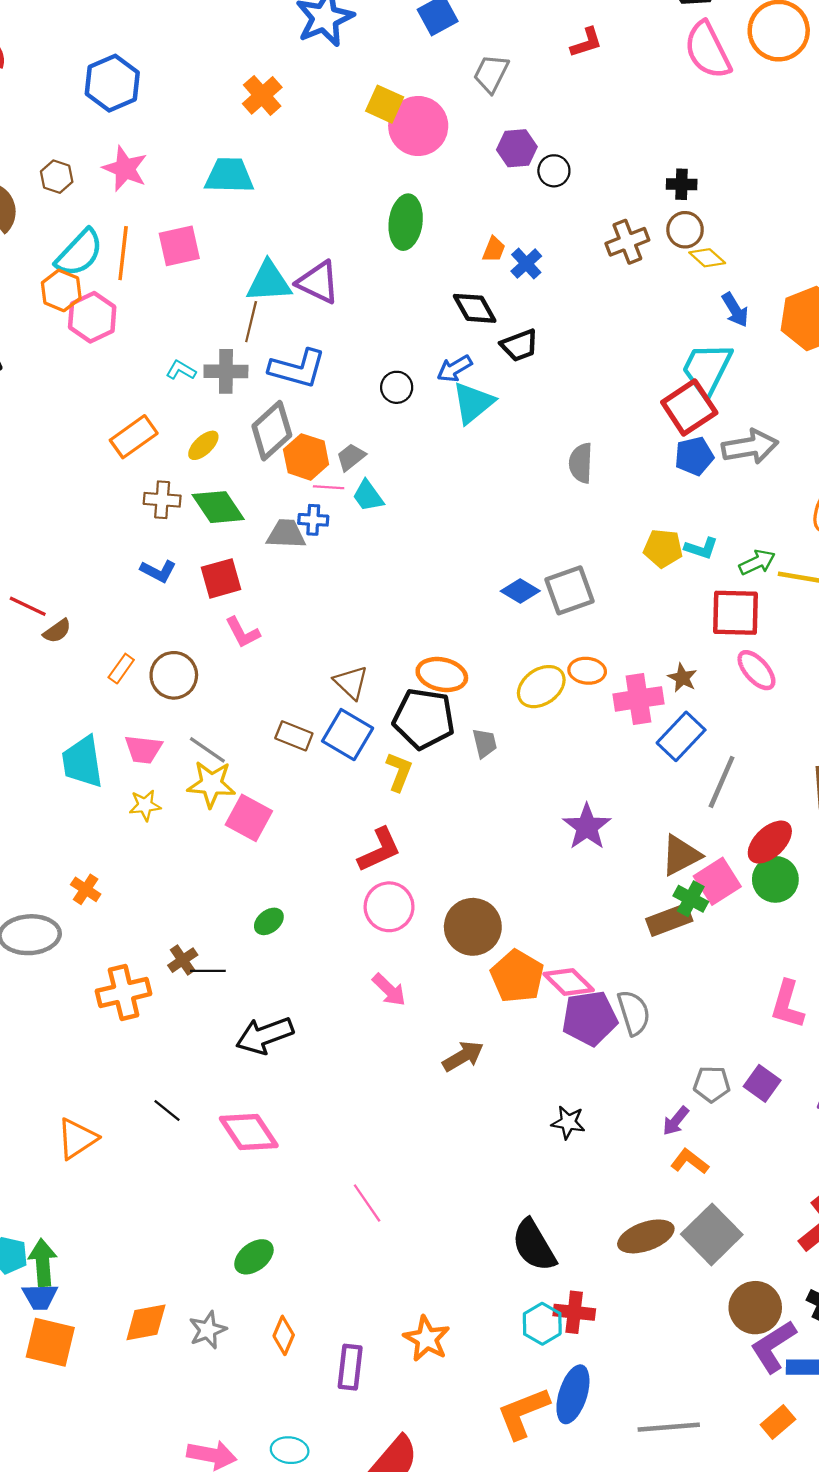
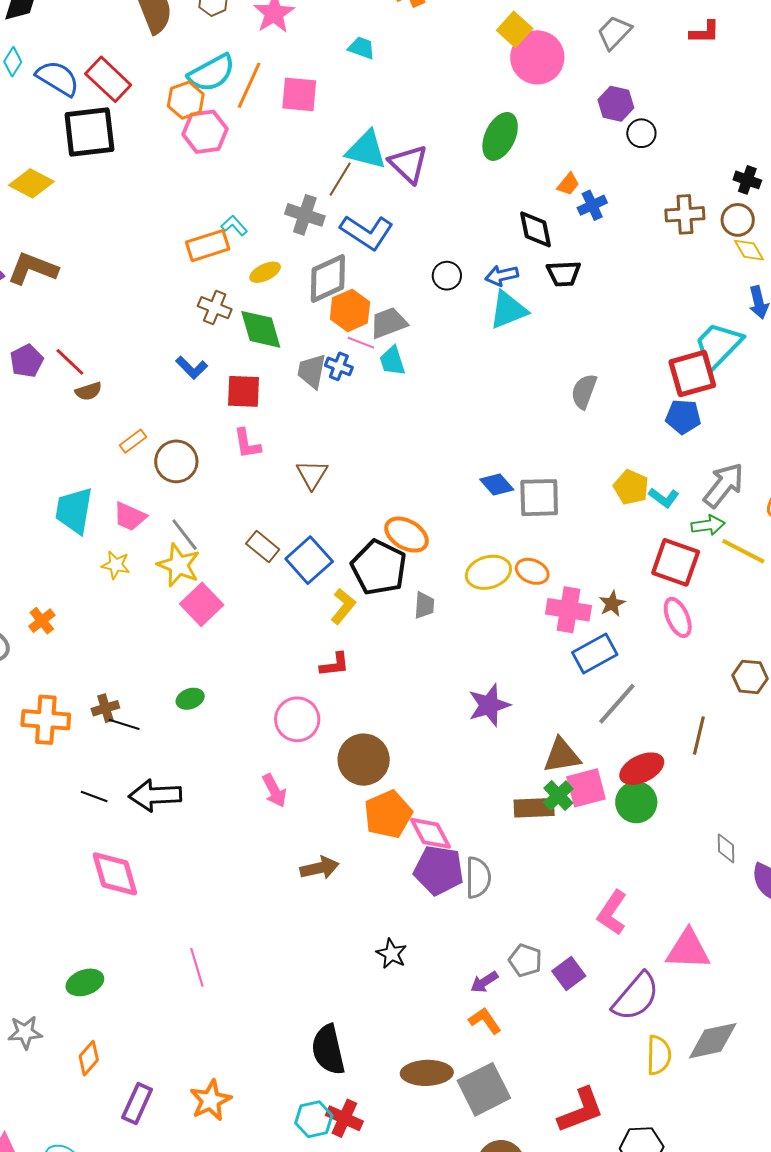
cyan trapezoid: (229, 176) -> (362, 48), size x0.6
cyan L-shape: (181, 370) -> (234, 226), moved
gray arrow: (750, 447) -> (724, 485), moved, turned -60
gray trapezoid: (351, 457) -> (388, 323), size x1.4
gray trapezoid: (286, 534) -> (312, 371), turned -99
brown triangle: (351, 682) -> (312, 474), moved
red L-shape: (379, 850) -> (335, 665), moved, size x0.7
black line: (167, 1111) -> (94, 797), moved, turned -36

